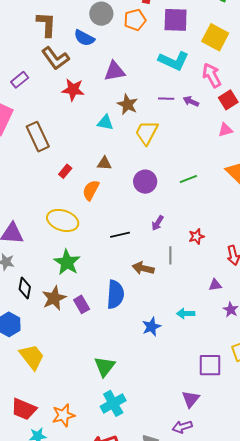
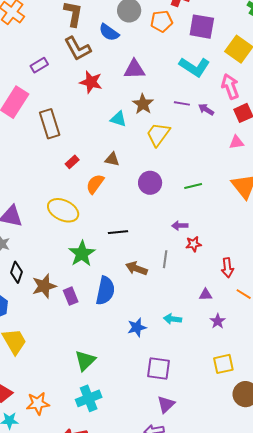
purple arrow: (158, 223) -> (180, 226), moved, turned 49
green star: (67, 262) -> (82, 254), moved
purple square: (210, 365) -> (159, 369), moved

